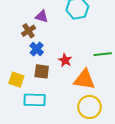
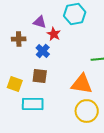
brown cross: (28, 31) -> (19, 39), moved, turned 32
blue cross: (37, 49) -> (43, 51), moved
red star: (65, 60) -> (54, 34), moved

